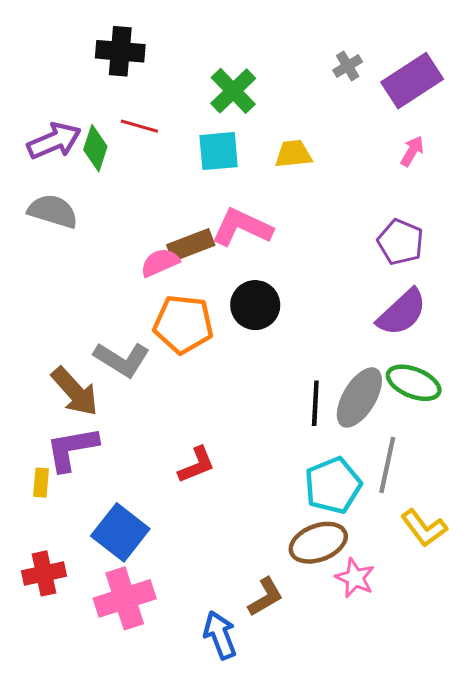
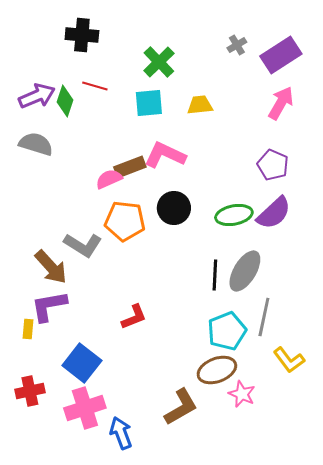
pink arrow: (412, 151) -> (281, 103), size x1.6
green ellipse: (414, 383) -> (234, 215), moved, turned -33
brown L-shape: (265, 597) -> (181, 407), size x1.4
blue arrow: (220, 635) -> (121, 433), moved

